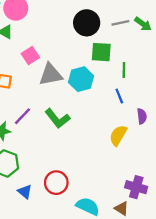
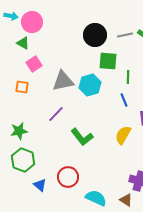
pink square: (30, 55) -> (34, 64), moved
purple line: (23, 116) -> (56, 114), moved
green L-shape: (57, 118) -> (82, 137), moved

